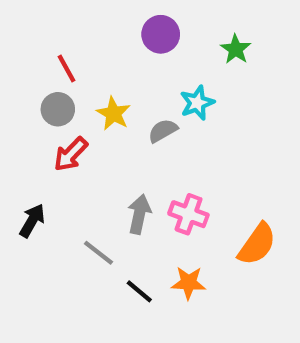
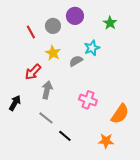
gray circle: (58, 109) -> (53, 26), moved
gray arrow: (139, 214) -> (47, 90), moved
orange star: (188, 283) -> (106, 141), moved

